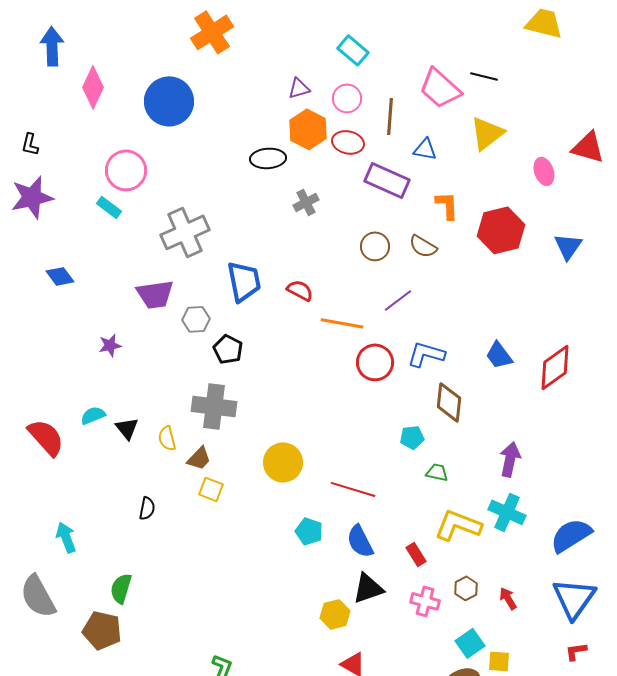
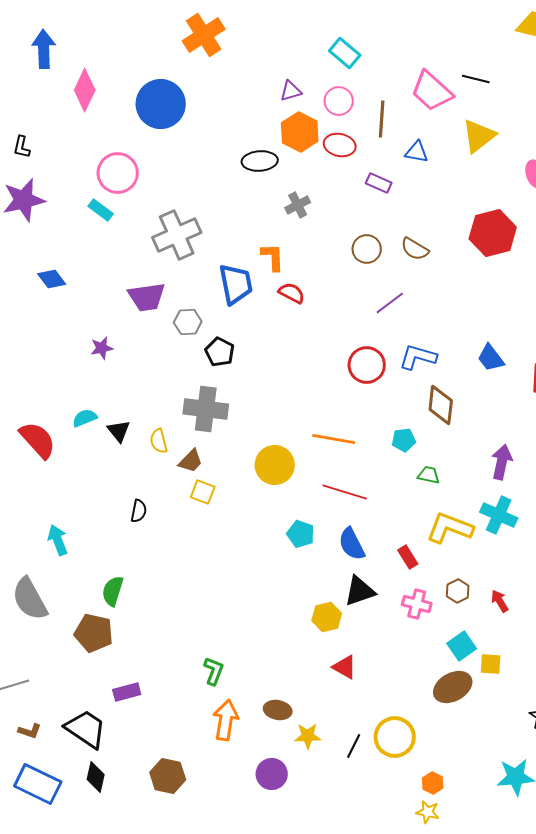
purple rectangle: (387, 180) -> (379, 183), size x0.6
orange L-shape: (447, 205) -> (273, 257), moved
orange line: (342, 323) -> (334, 439), moved

